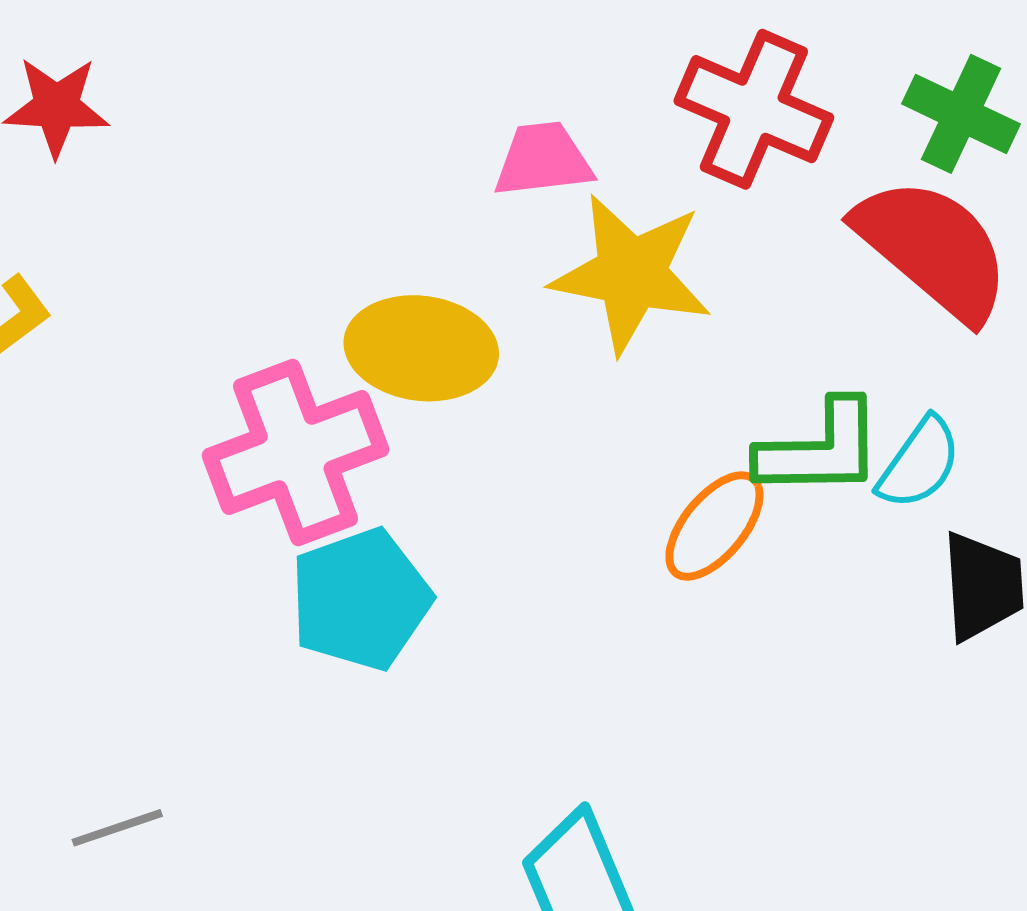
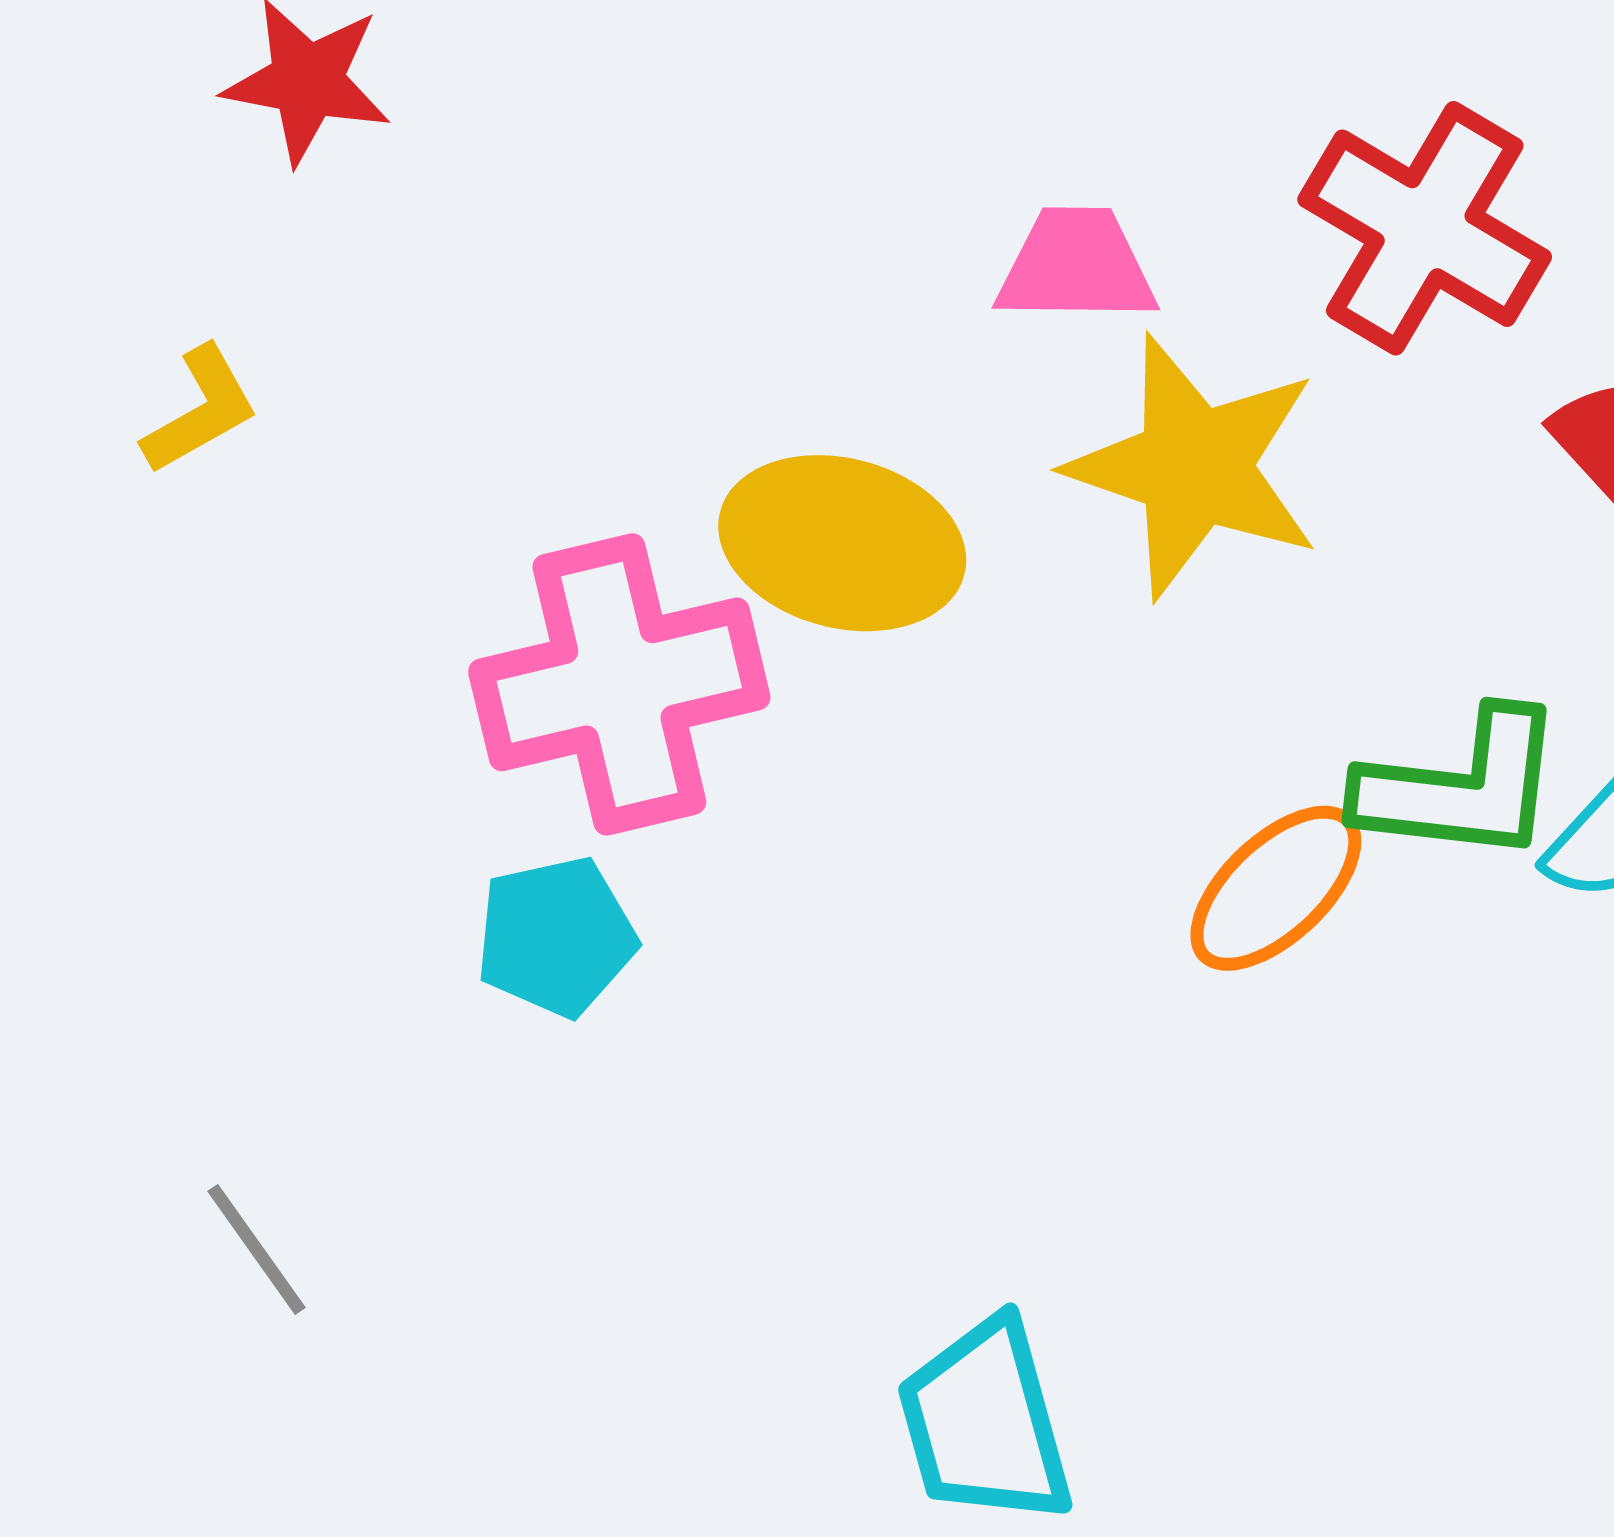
cyan pentagon: (360, 599) -> (556, 937), moved, size x0.7
gray line: (117, 828) -> (256, 1249), turned 66

